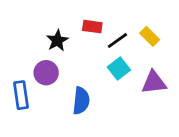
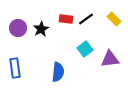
yellow rectangle: (150, 36) -> (114, 19), moved
black line: (117, 41) -> (86, 19), moved
purple circle: (46, 73) -> (18, 28), moved

